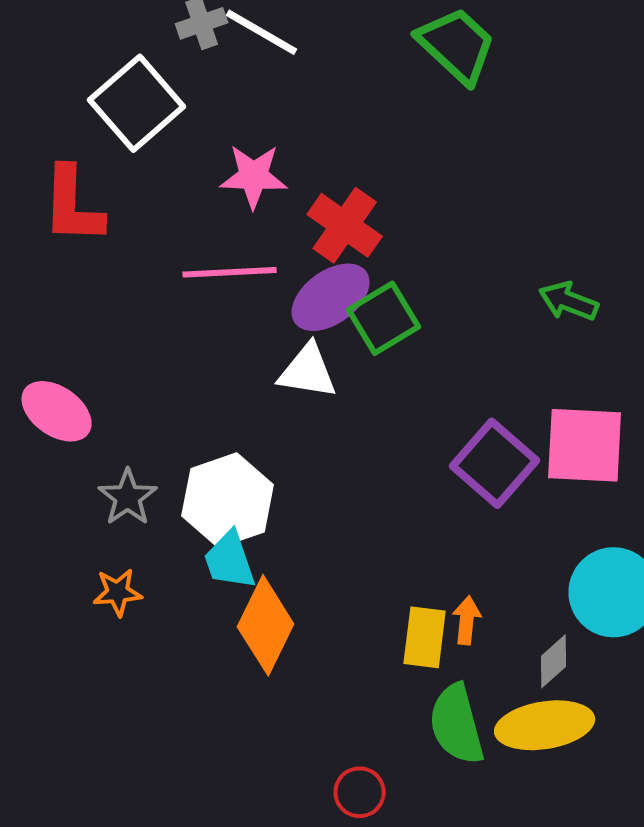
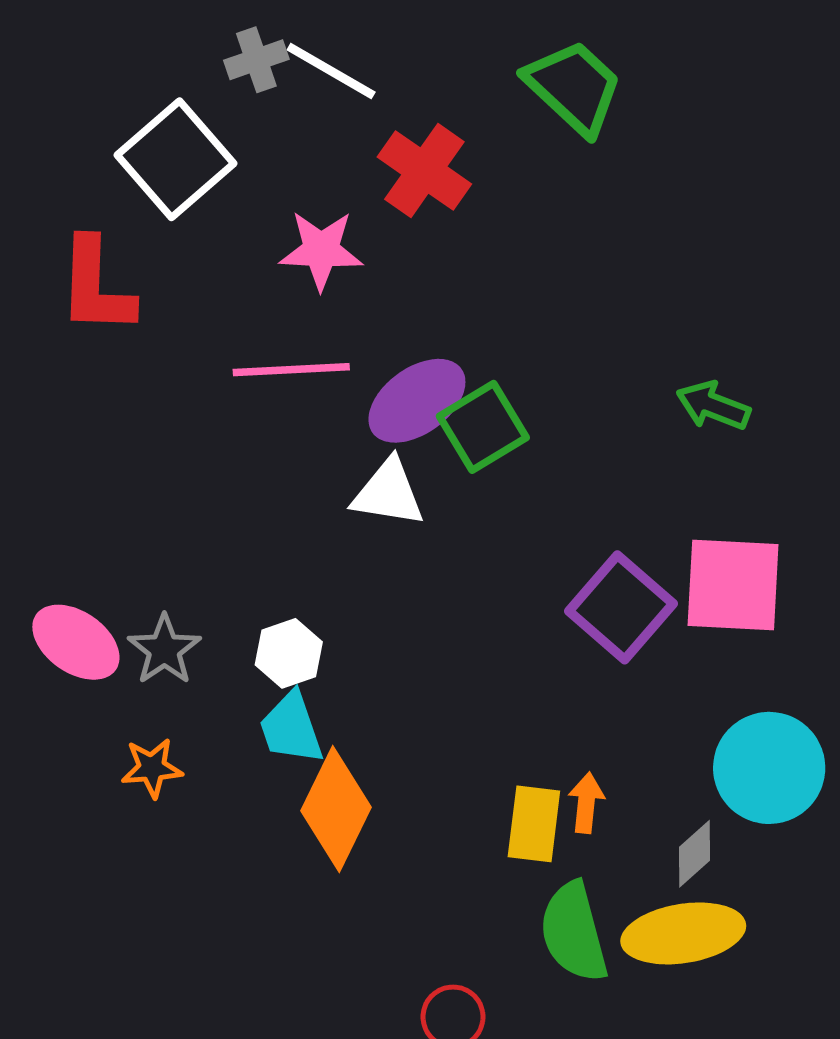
red cross: (345, 225) -> (424, 171), moved
pink ellipse: (57, 411) -> (76, 642), moved
white hexagon: (228, 500) -> (289, 653), size x0.6

